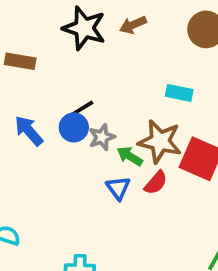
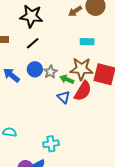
brown arrow: (133, 25) -> (75, 11), moved
black line: (82, 109) -> (33, 43), moved
red semicircle: (156, 183) -> (83, 91), size x1.5

